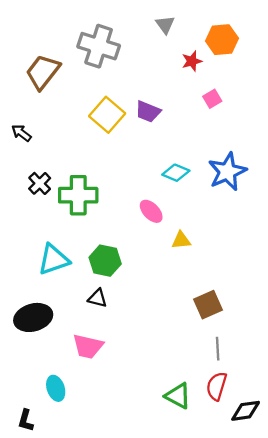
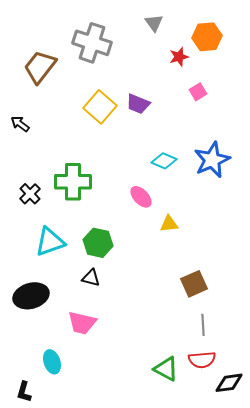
black cross: (40, 183) -> (30, 194), moved
red semicircle: (217, 386) -> (202, 360), turned -112

